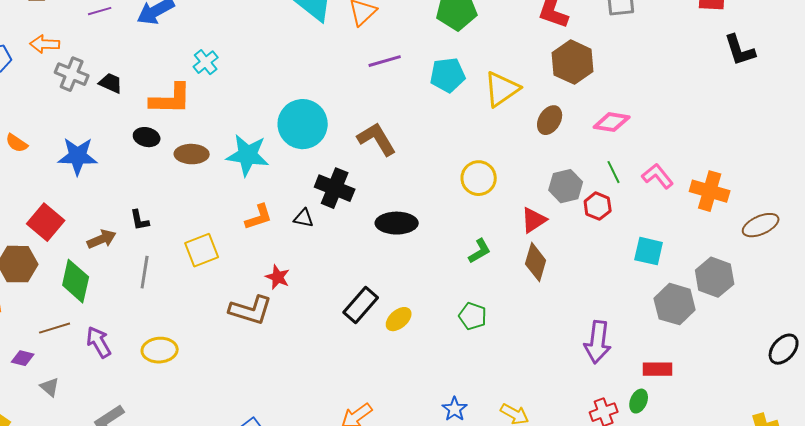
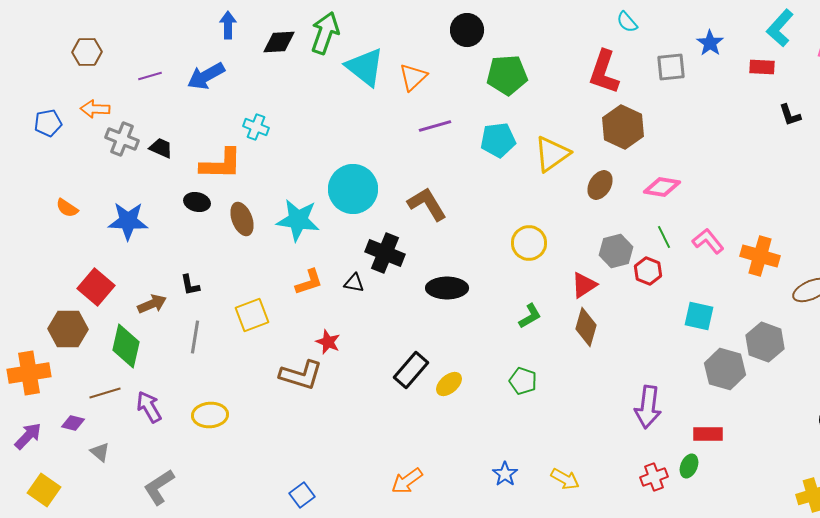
black L-shape: (740, 50) -> (790, 115), size x0.7
cyan cross: (206, 62) -> (256, 127), turned -30
brown ellipse: (192, 154) -> (242, 219), turned 68

